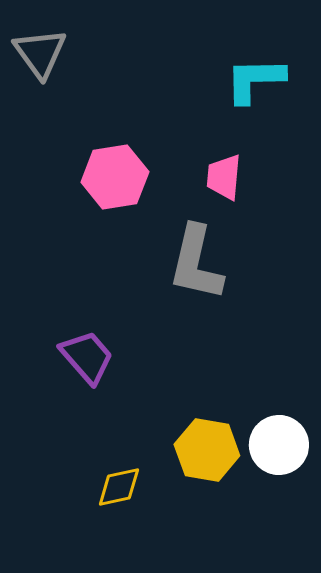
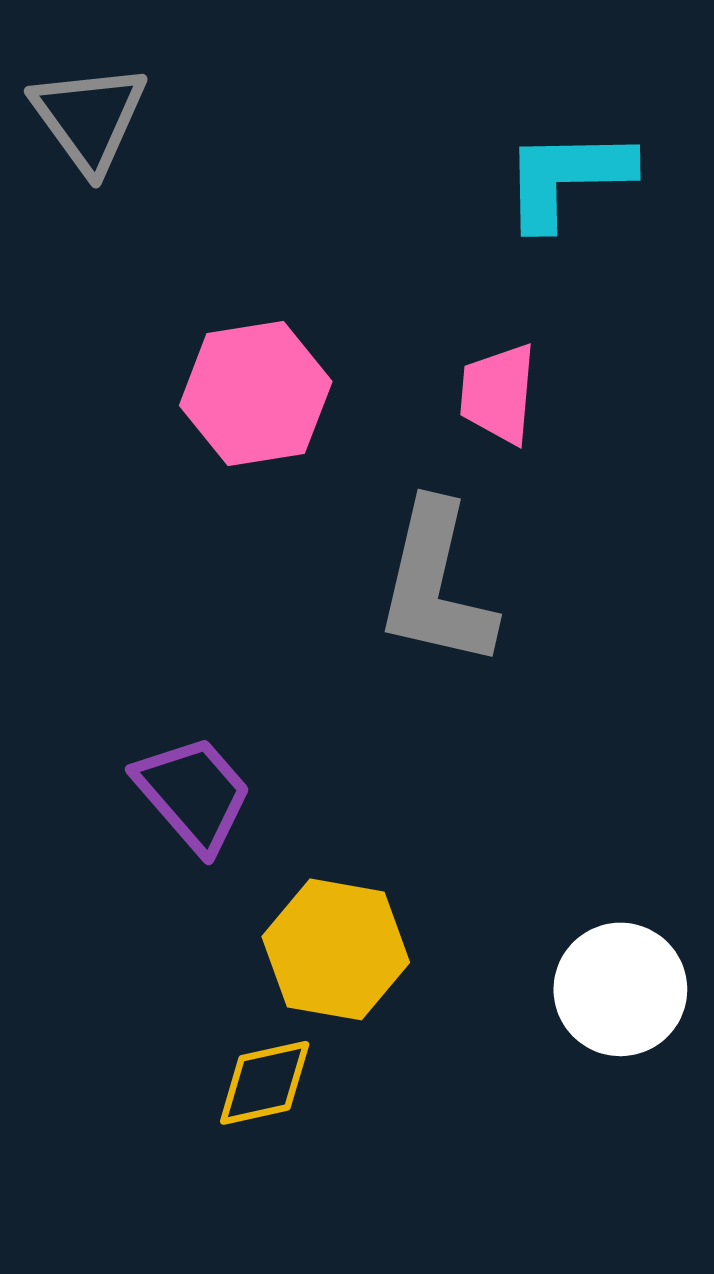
yellow hexagon: (207, 450) -> (336, 949), moved

